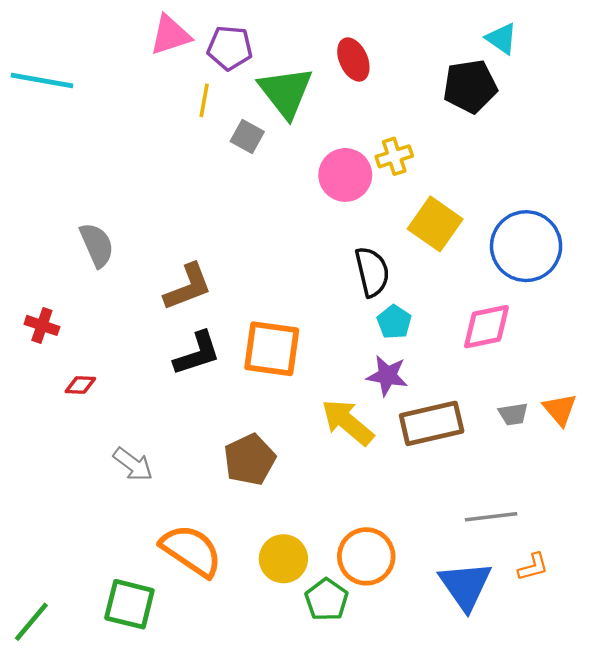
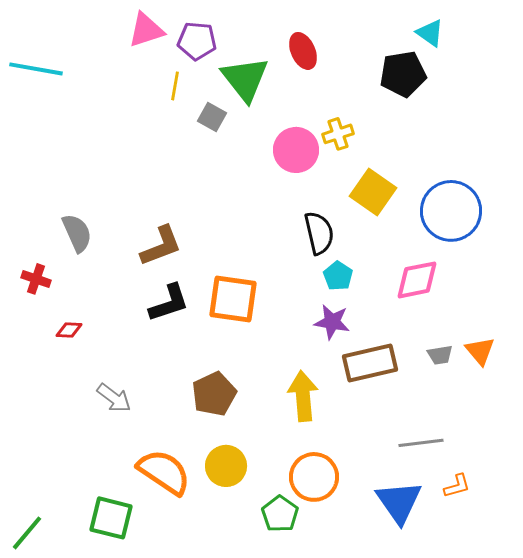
gray semicircle: (97, 245) -> (77, 233), moved
yellow arrow: (348, 422) -> (303, 396), moved, turned 45
yellow circle: (283, 559) -> (226, 466), moved

